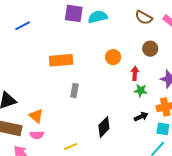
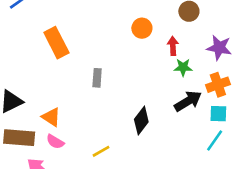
orange rectangle: (61, 60) -> (56, 43), moved, turned 75
black arrow: (141, 117) -> (188, 101), size x1.5
pink semicircle: (37, 135) -> (55, 142), turned 40

